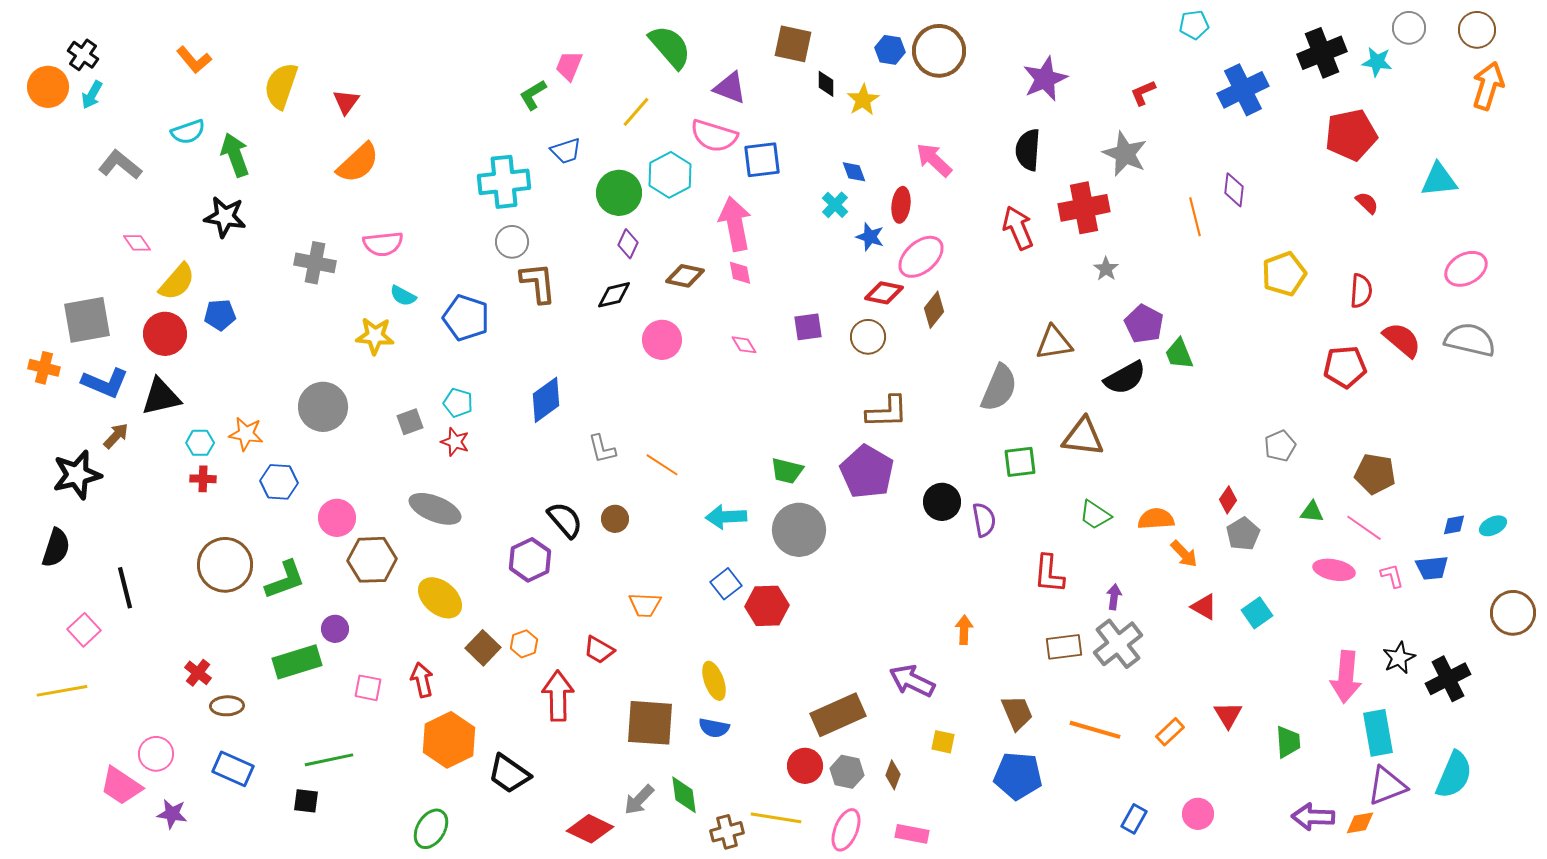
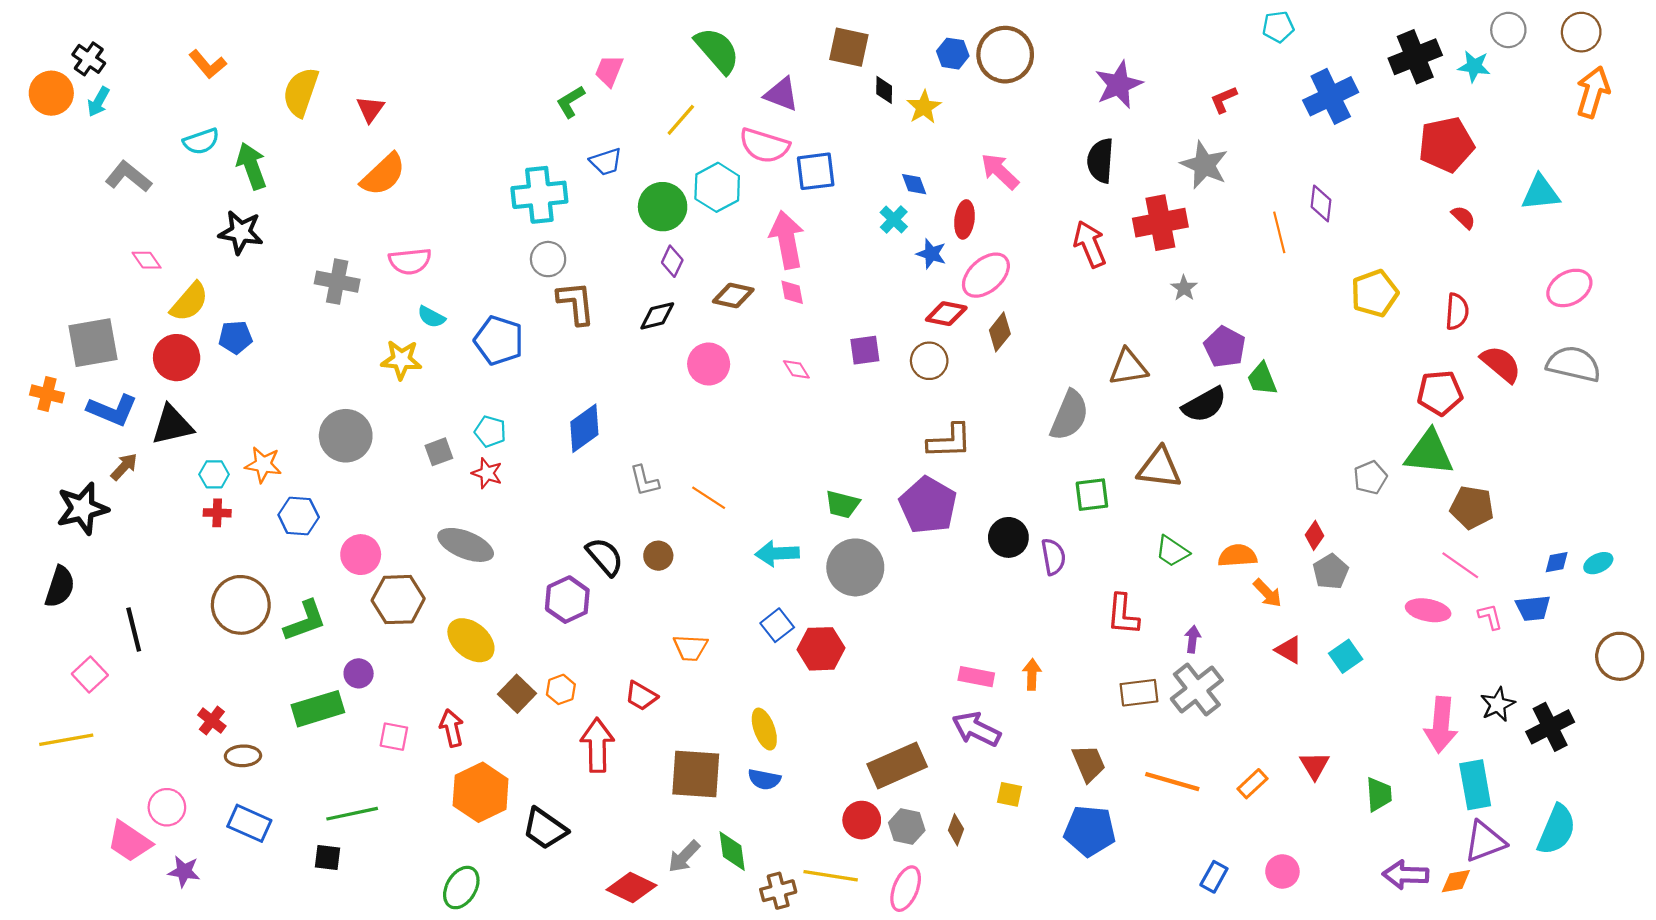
green triangle: (1312, 512) -> (1429, 453), moved, size x2.0
pink rectangle: (912, 834) -> (976, 677), moved

